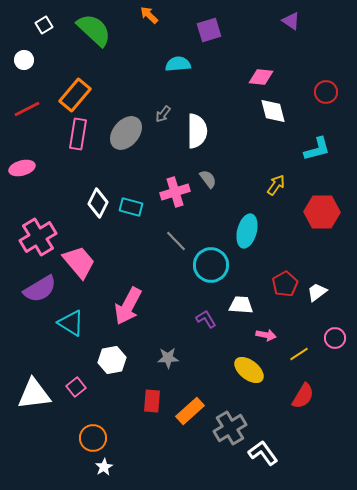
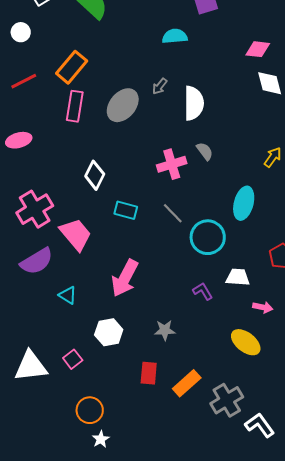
cyan rectangle: (131, 207) -> (126, 210), moved
cyan triangle: (71, 323) -> (68, 295), size x0.7

